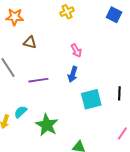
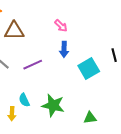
brown triangle: (30, 43) -> (14, 31), size x1.5
cyan semicircle: (21, 112) -> (24, 100), turned -56

